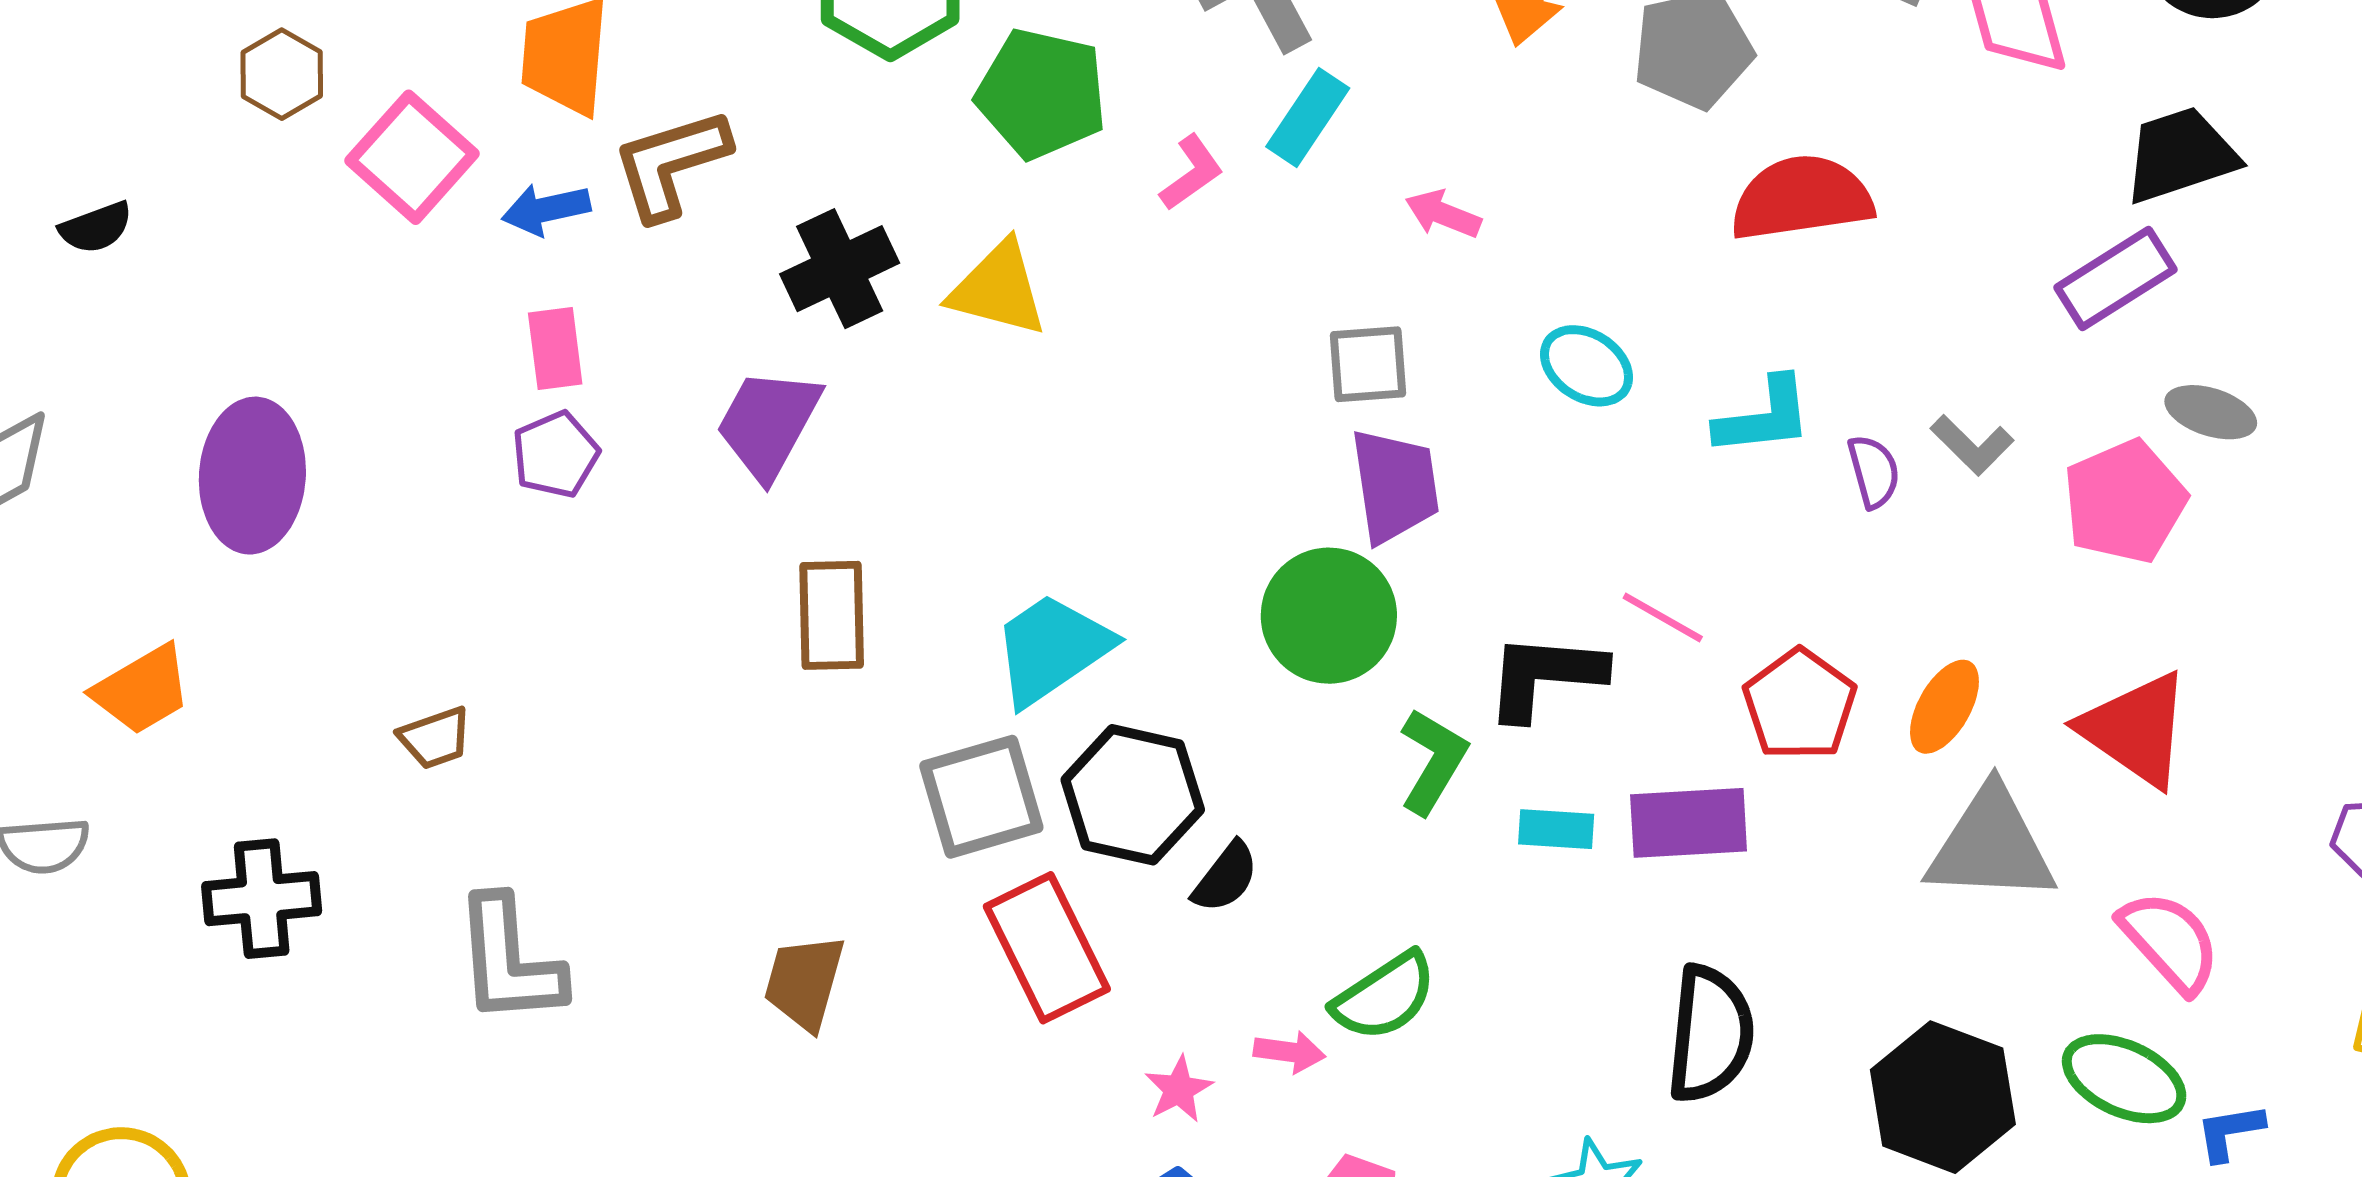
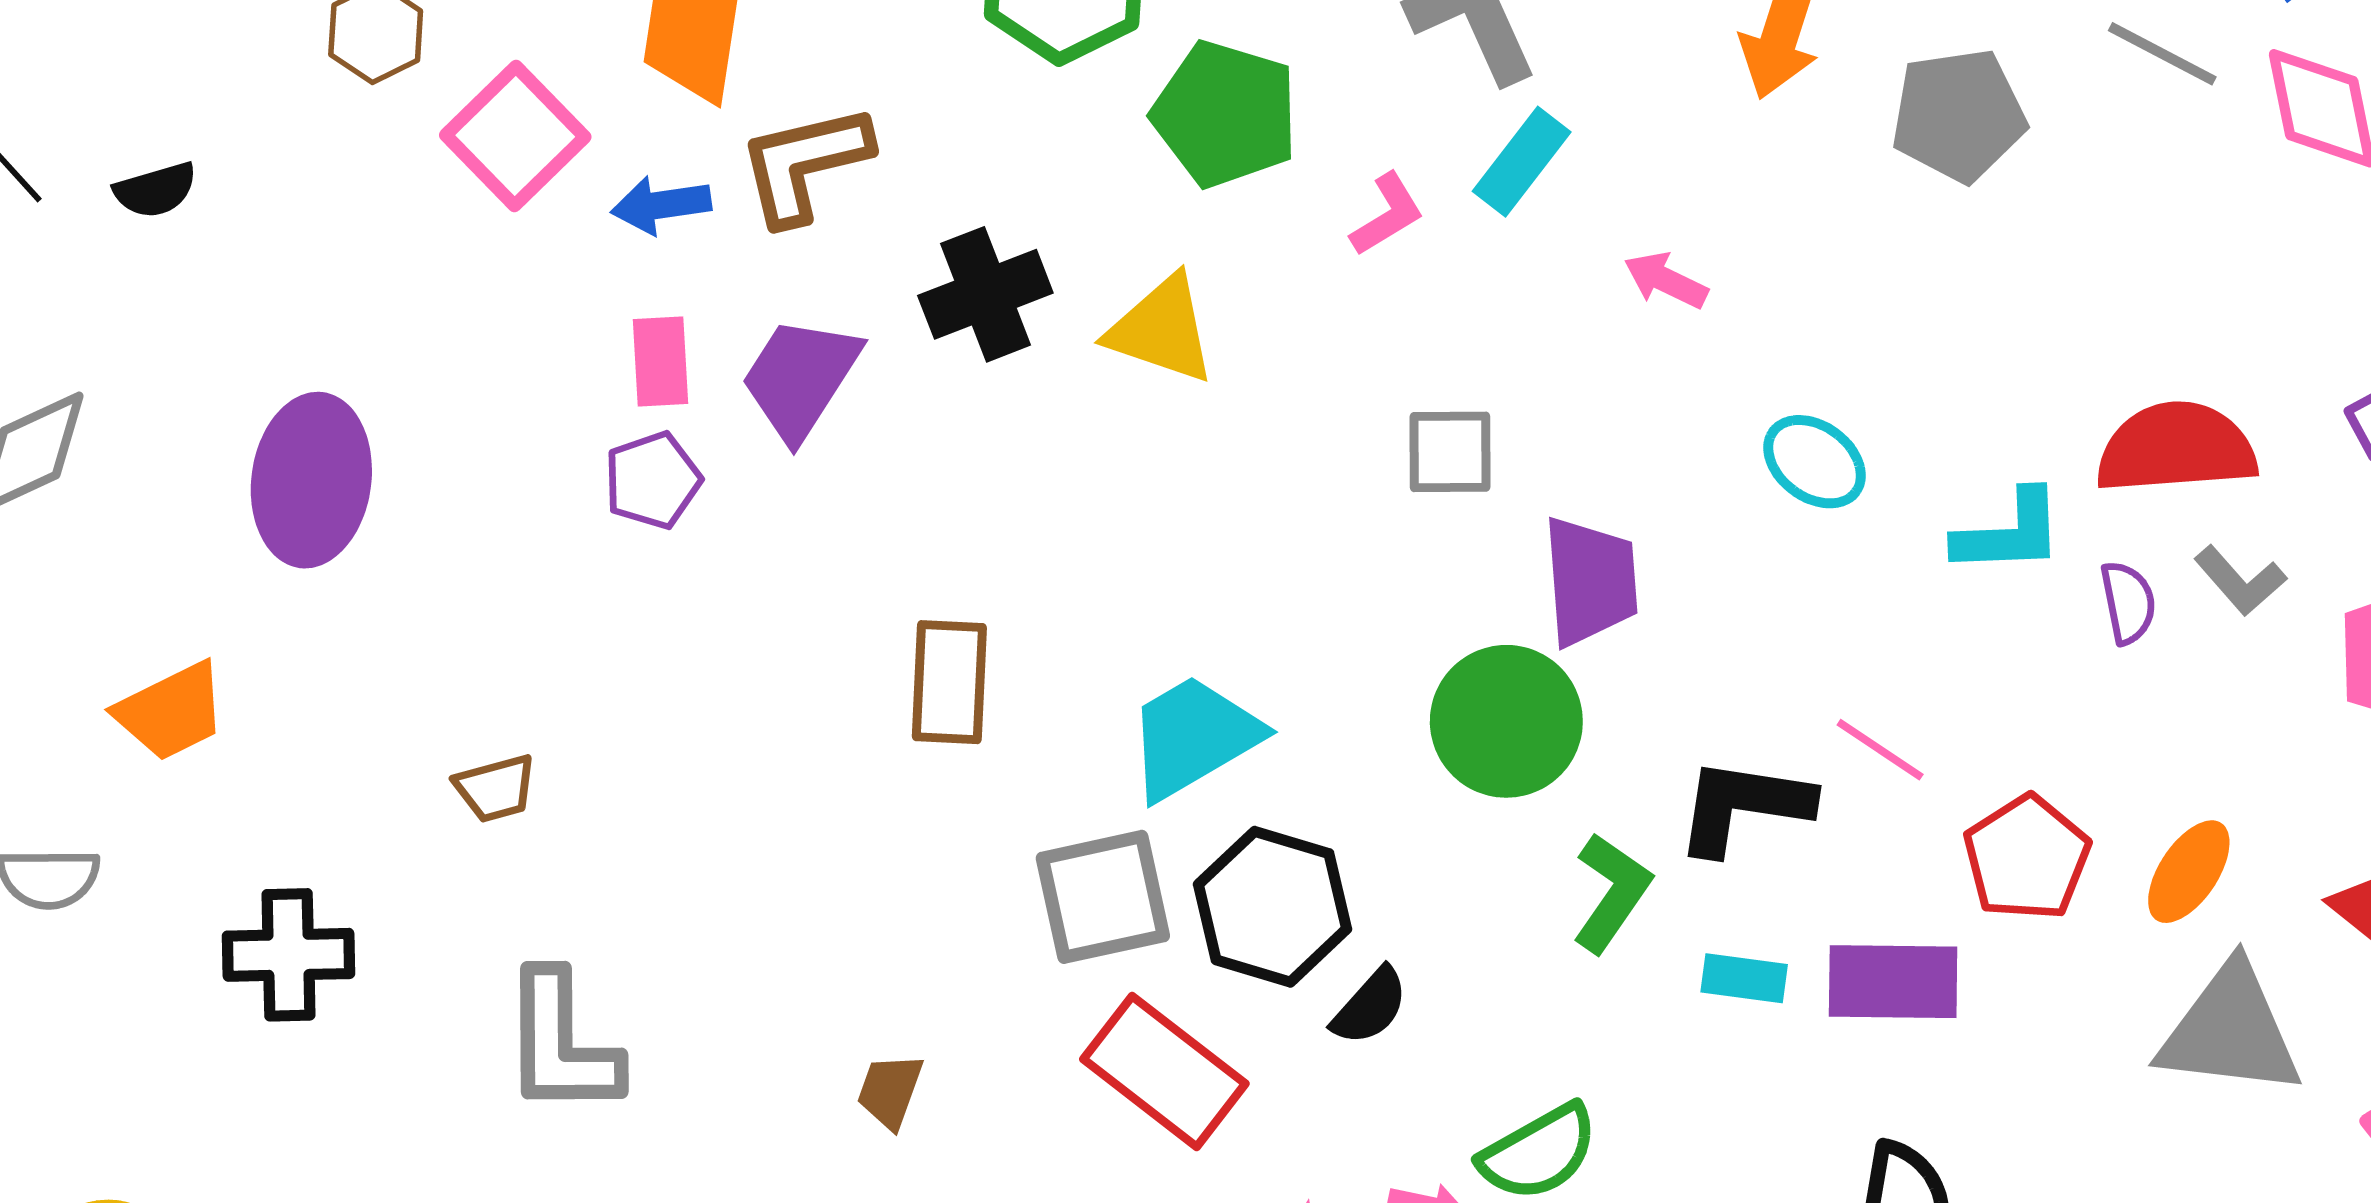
red semicircle: (1802, 198) -> (2176, 448), moved
gray square: (1368, 364) -> (1450, 452), moved
purple trapezoid: (768, 424) -> (800, 378), moved
red rectangle: (1047, 948) -> (1164, 1071), turned -30
brown trapezoid: (804, 982) -> (890, 1091), size x0.7

